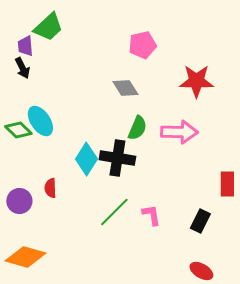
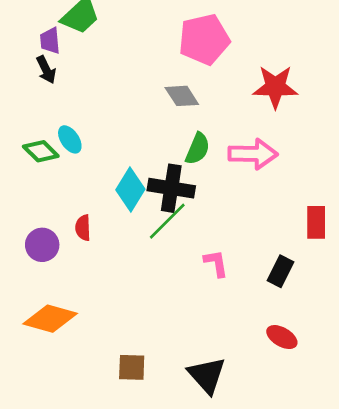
pink pentagon: (142, 45) -> (204, 39), size x1.4
cyan ellipse: (40, 121) -> (70, 139), size x0.7
green line: (114, 212) -> (167, 221), moved

